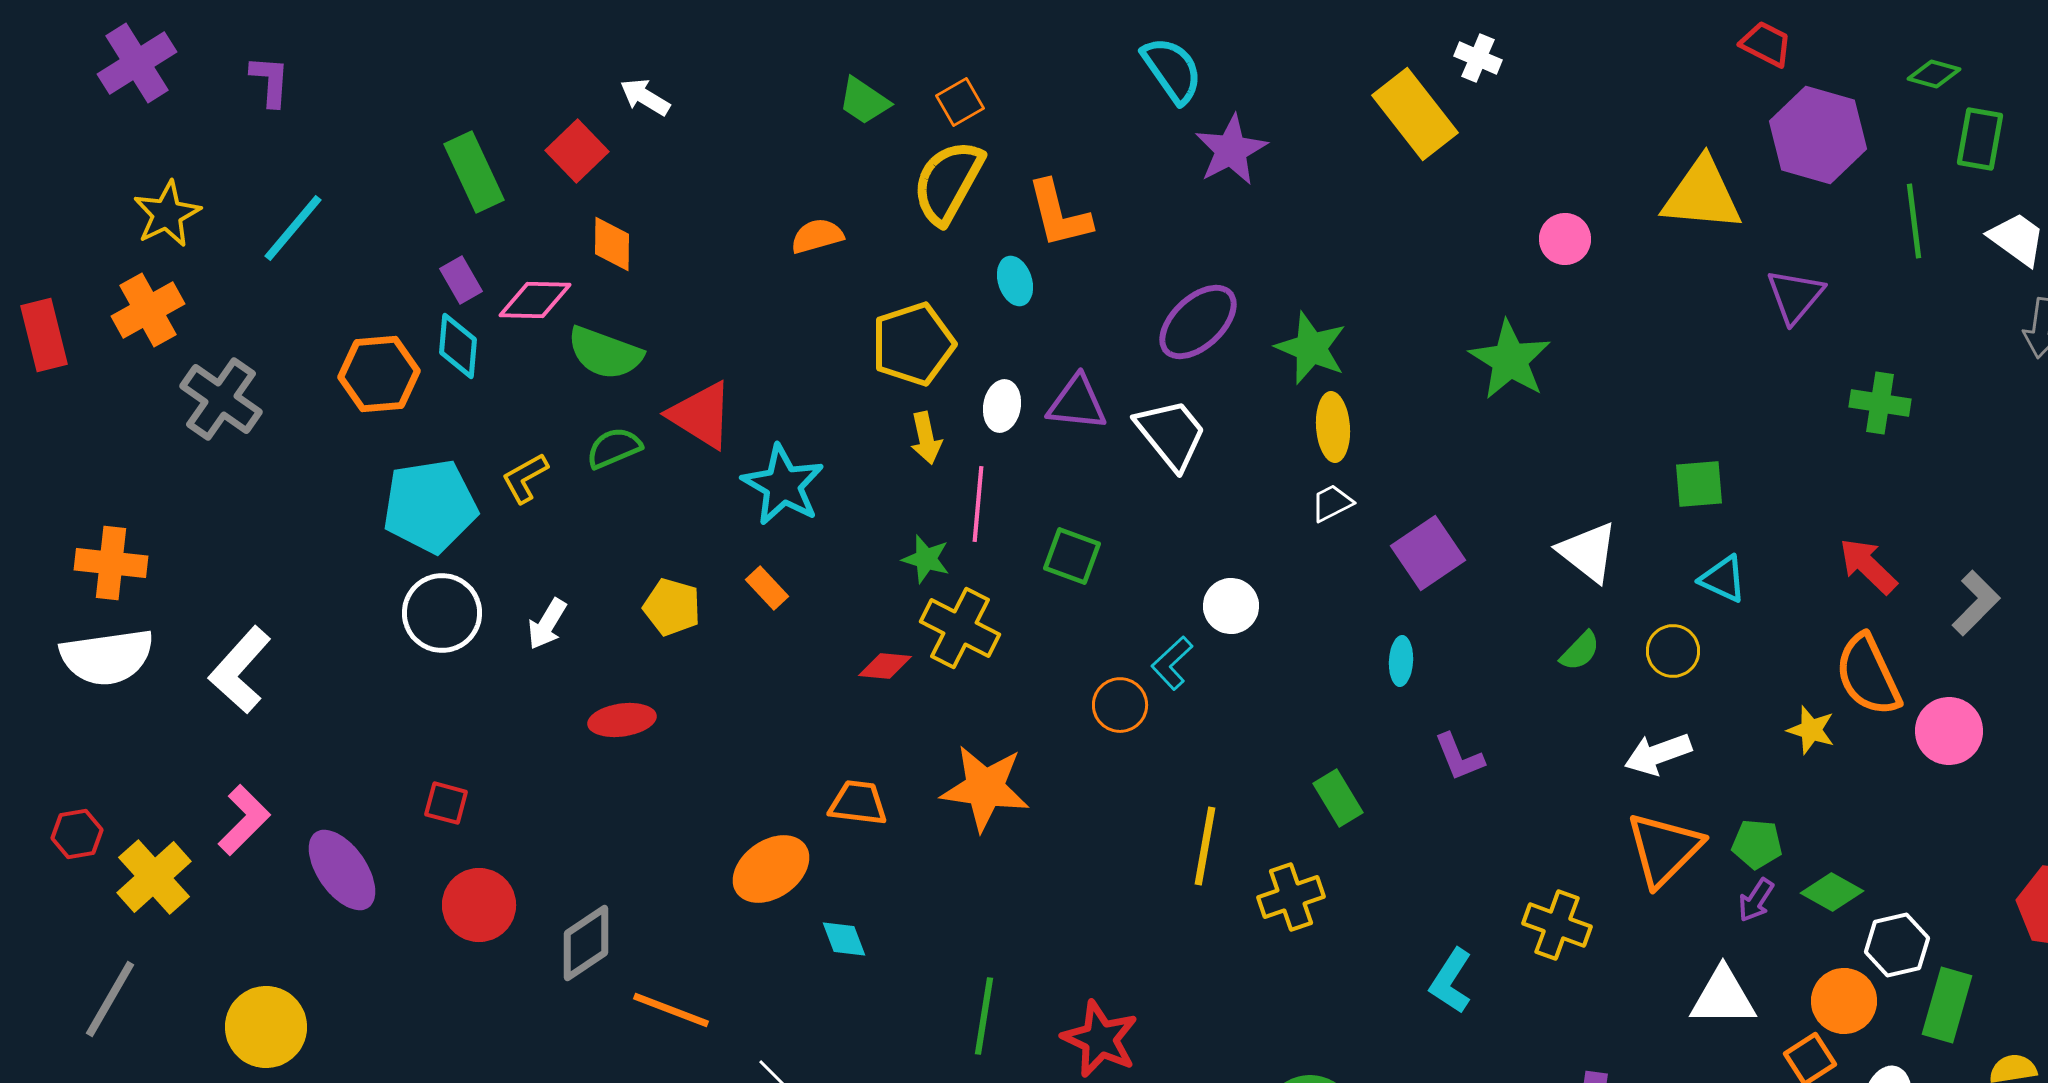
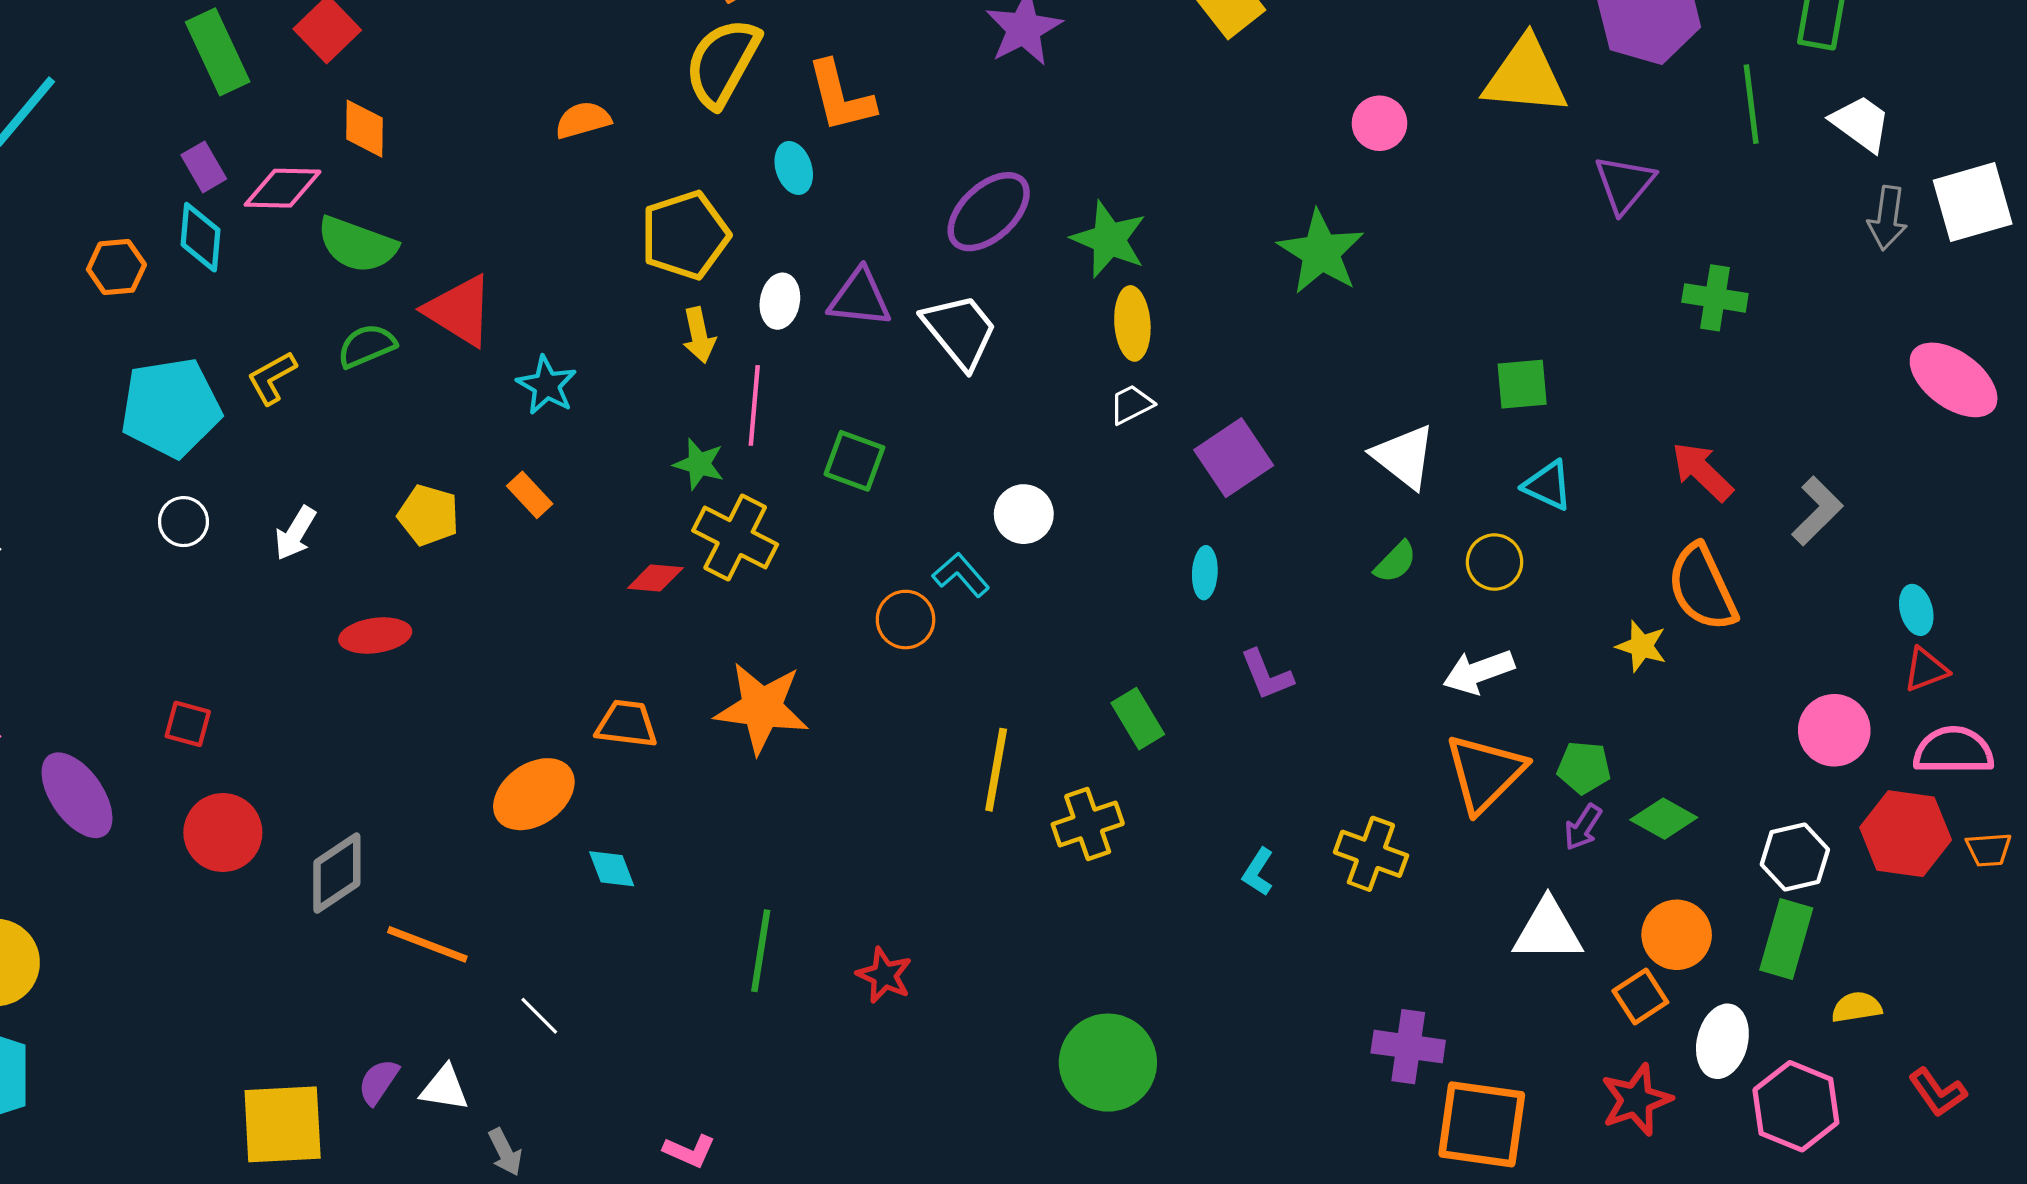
orange hexagon: (379, 374) -> (116, 267), size x0.7
cyan star: (783, 485) -> (547, 385), size x0.7
white circle: (442, 613) -> (183, 522), size x0.6
cyan L-shape: (1172, 663) -> (961, 575), turned 92
pink circle: (1949, 731) -> (1834, 730), moved
white hexagon: (1897, 945) -> (1795, 857), moved
cyan L-shape: (1451, 981) -> (1258, 872), moved, size x0.7
red star: (1100, 1039) -> (884, 975), size x0.7

